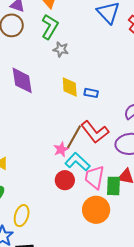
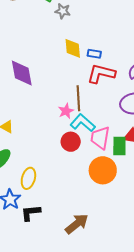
purple diamond: (22, 80) -> (22, 73), moved
red L-shape: (95, 132) -> (101, 74), moved, turned 144
brown line: (74, 137) -> (78, 98), turned -30

